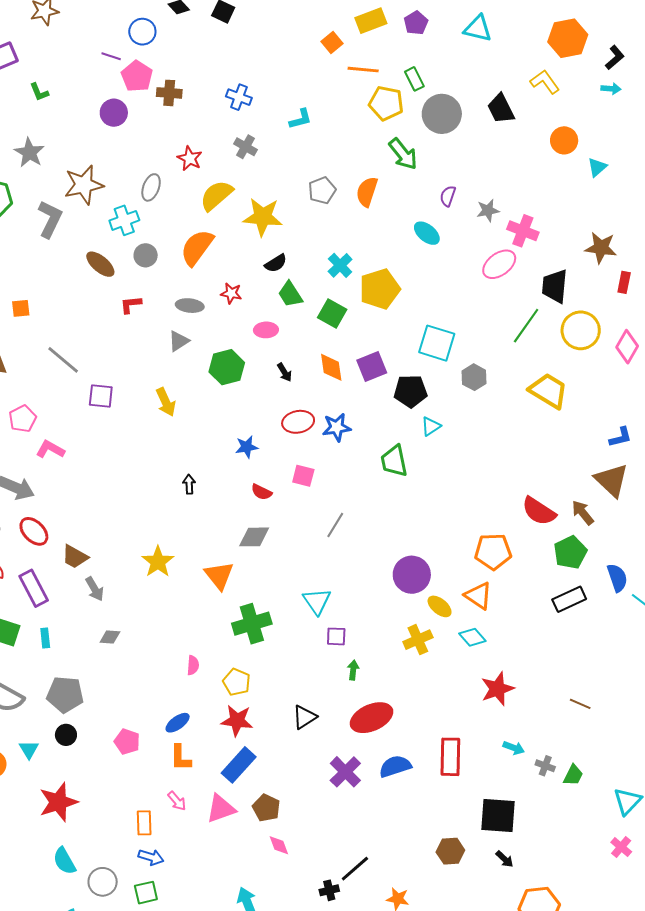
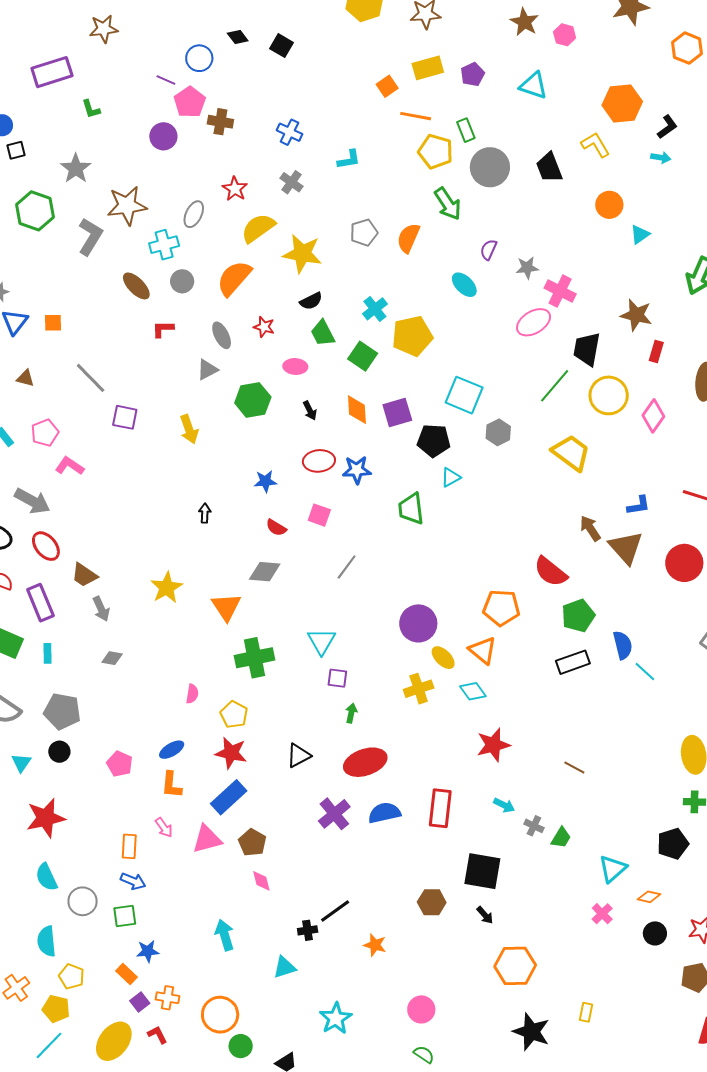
gray ellipse: (190, 306) -> (222, 335), turned 52
brown arrow: (583, 513) -> (590, 528), moved

